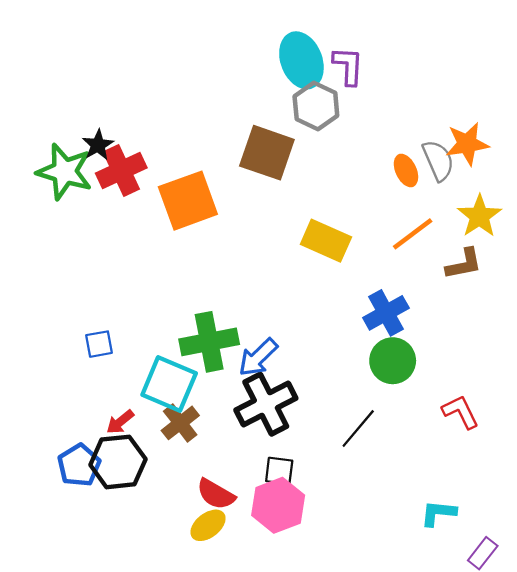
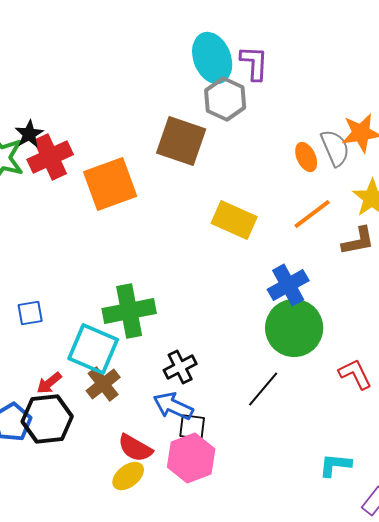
blue arrow: (258, 357) -> (173, 406), moved, turned 69
green circle: (393, 361) -> (294, 328), size x1.4
black cross: (266, 404) -> (180, 367), size x0.6

